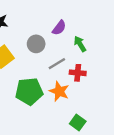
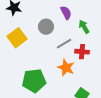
purple semicircle: (59, 28) -> (66, 13), turned -64
green pentagon: (29, 91) -> (34, 81), moved

